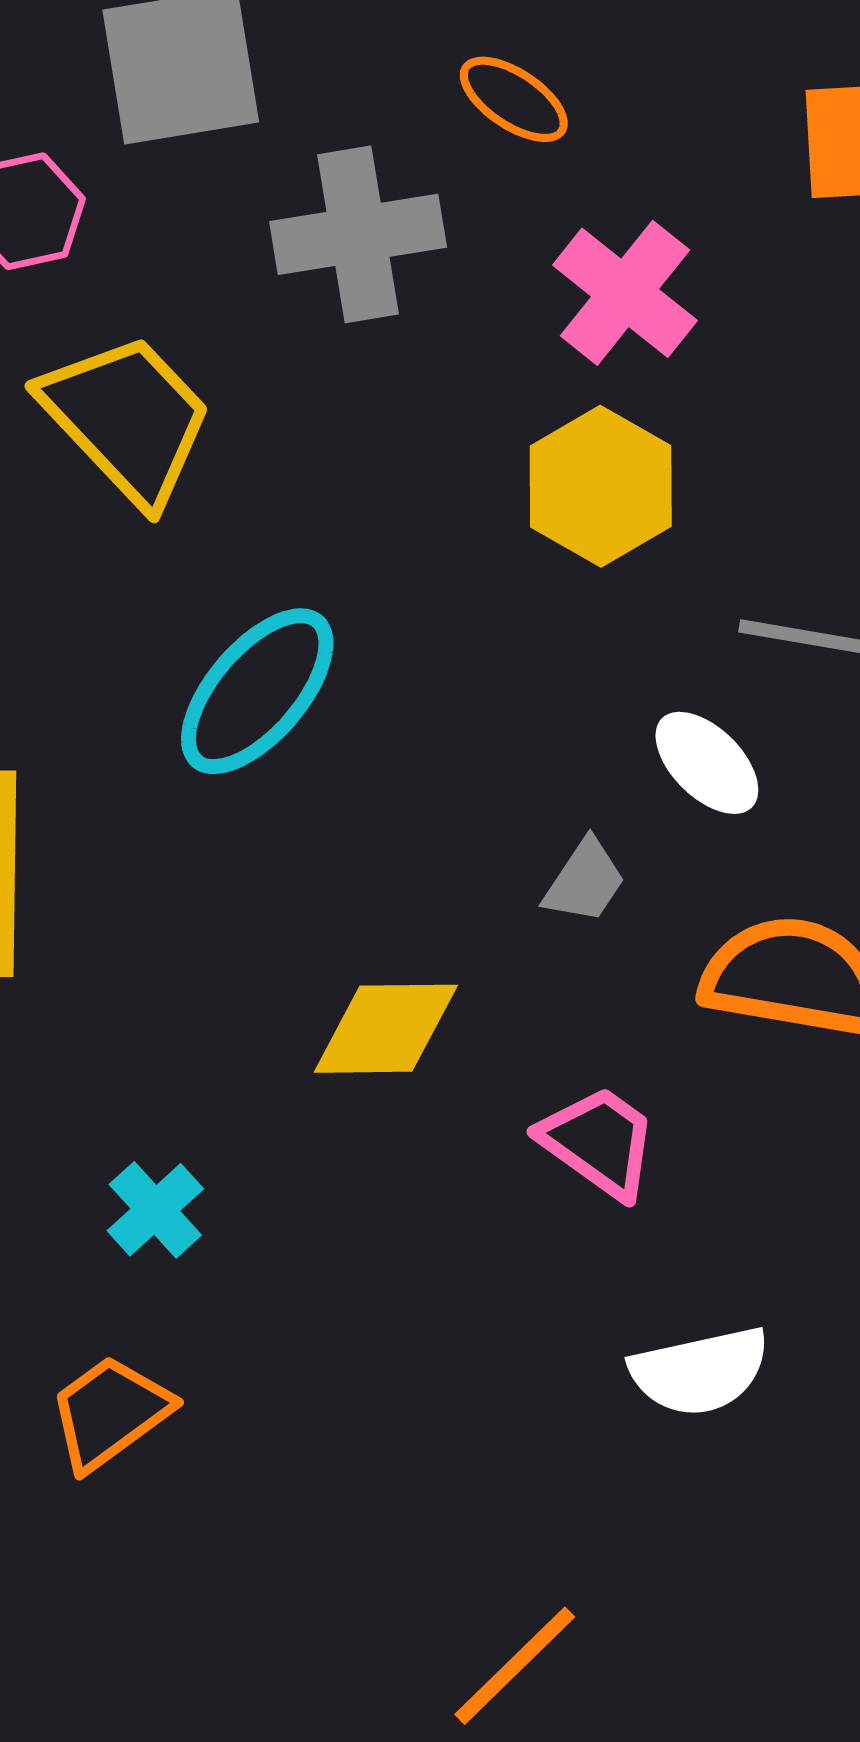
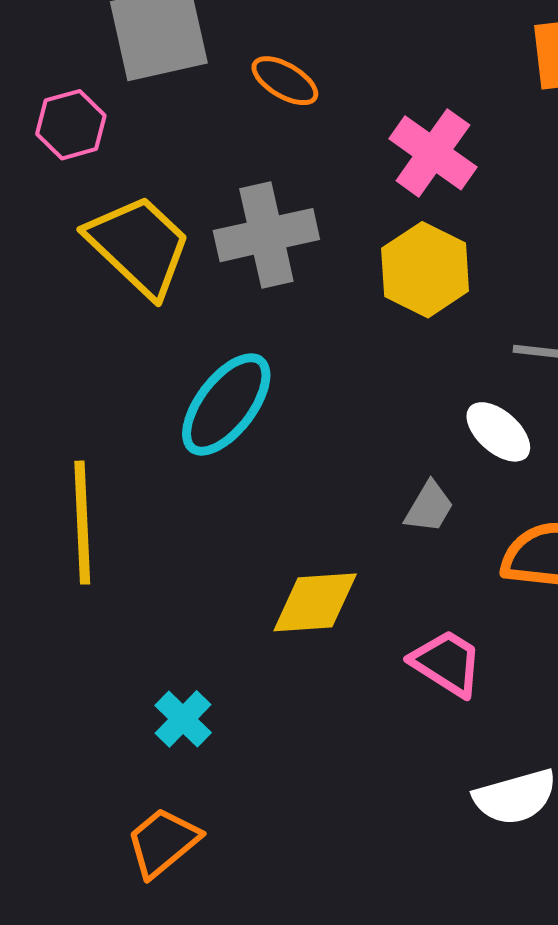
orange ellipse: (514, 99) -> (285, 81), moved
gray cross: (358, 234) -> (266, 235), moved

